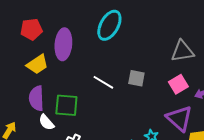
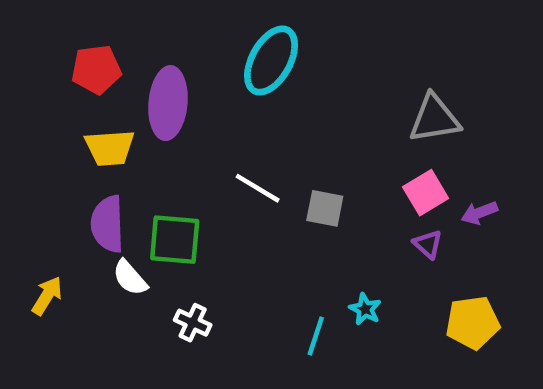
yellow trapezoid: (37, 64) -> (110, 148), turned 30
gray square: (136, 78) -> (325, 208), moved
purple triangle: (179, 118) -> (428, 244), moved, size x0.5

